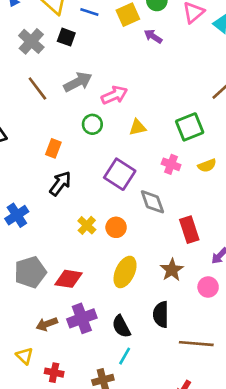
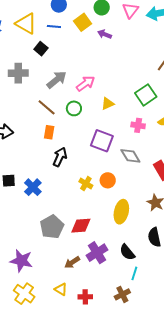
black square: (66, 37) -> (41, 49), turned 32
gray cross: (31, 41) -> (18, 73), moved, turned -30
brown line: (37, 89) -> (47, 107), moved

